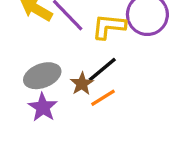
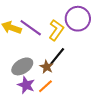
yellow L-shape: (109, 26) -> (56, 30), turned 130
orange line: (103, 98) -> (45, 86), moved

